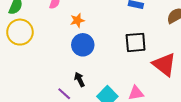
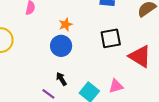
orange star: (77, 20) -> (66, 24), moved

